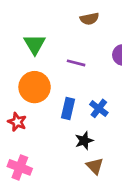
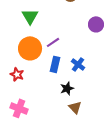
purple line: (76, 63) -> (53, 42), moved, turned -48

